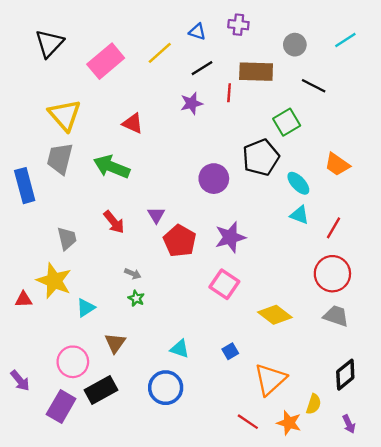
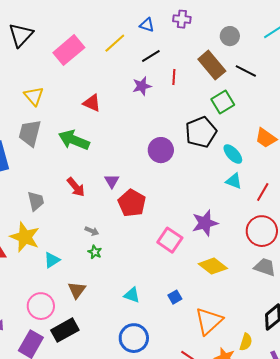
brown rectangle: (256, 72) -> (212, 65), moved, turned 48
yellow triangle: (65, 115) -> (34, 96), size x0.7
purple star: (230, 237) -> (205, 223), moved
blue circle: (166, 388) -> (134, 338), moved

